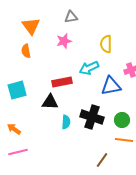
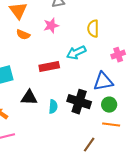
orange semicircle: (26, 51) -> (23, 35), moved, turned -56
blue triangle: (111, 86) -> (103, 82), moved
black triangle: (50, 102) -> (29, 98), moved

